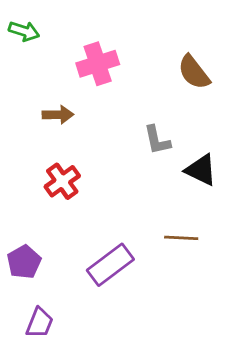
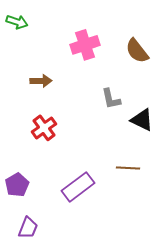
pink cross: (98, 64) -> (85, 45), moved

